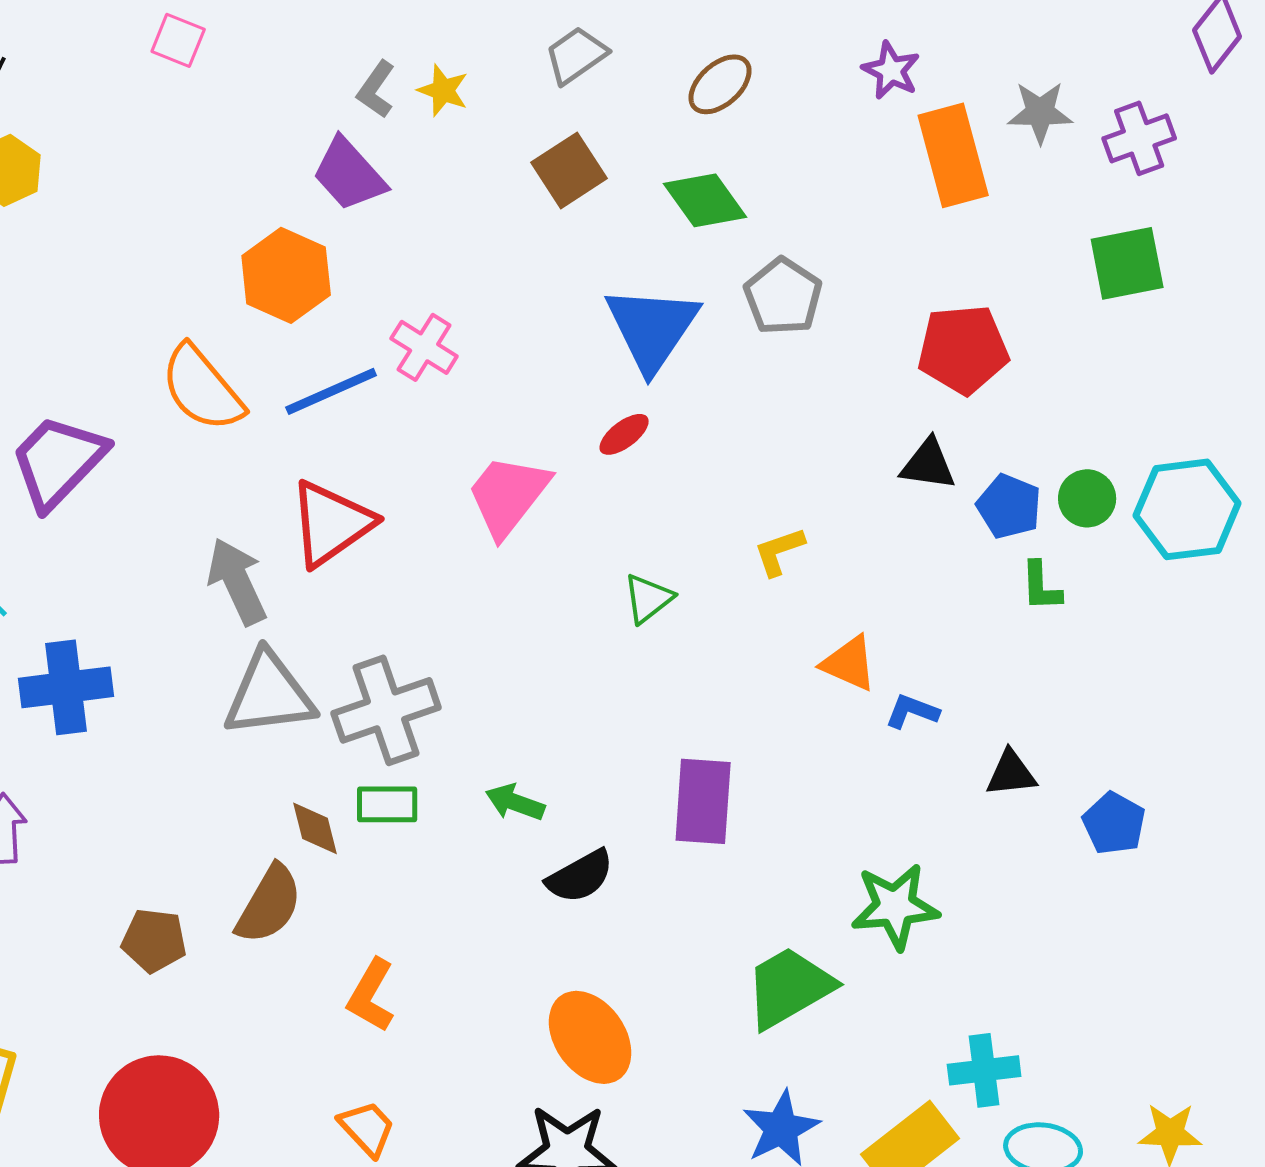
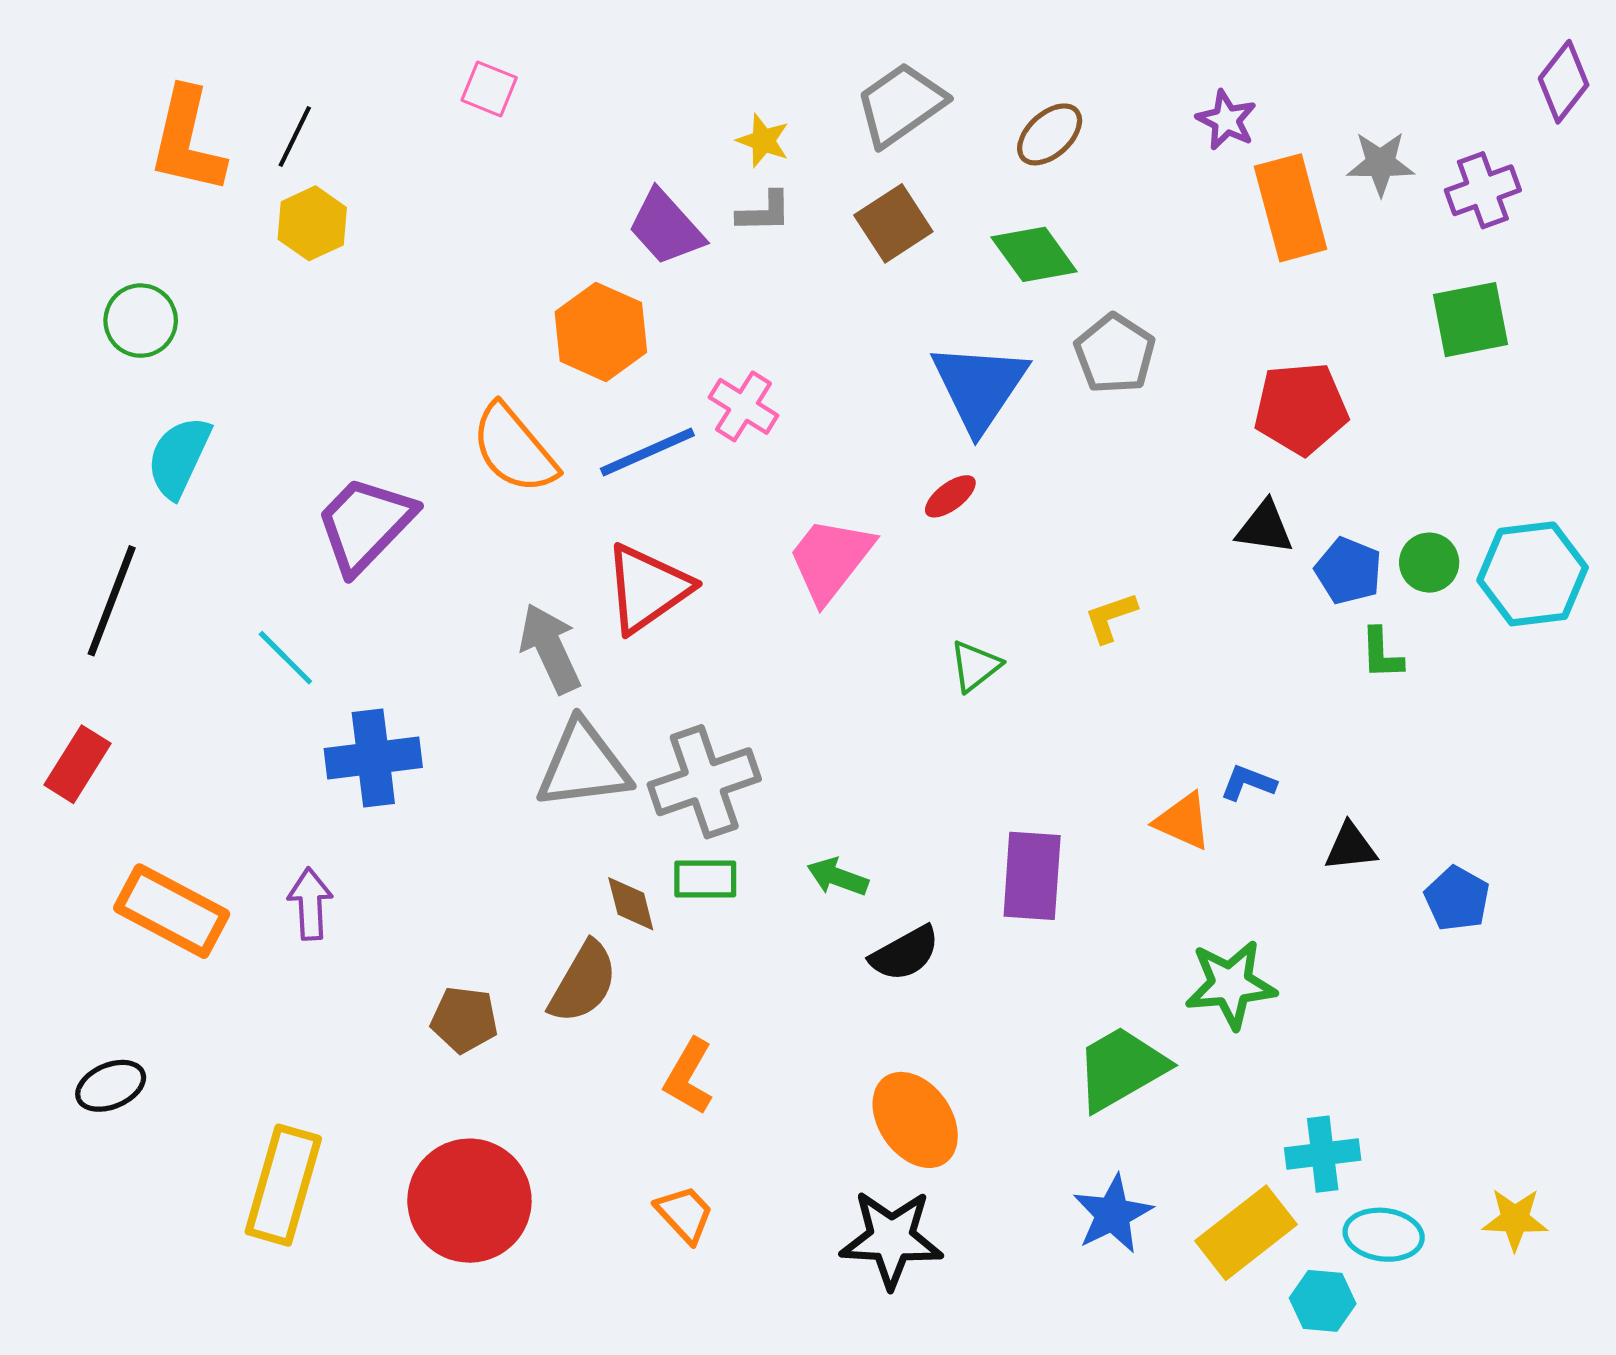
gray trapezoid: (576, 55) -> (901, 104), size x1.4
gray L-shape: (376, 89) -> (764, 212), moved, turned -126
orange triangle: (849, 663) -> (1183, 821), moved

